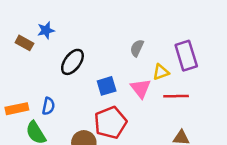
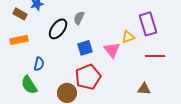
gray semicircle: (137, 48) -> (79, 18), moved
red line: (176, 96) -> (155, 56), moved
orange rectangle: (17, 109) -> (19, 40), moved

